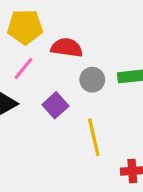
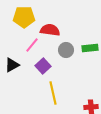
pink line: (23, 68) -> (32, 45), moved
yellow line: (94, 137) -> (53, 93), moved

